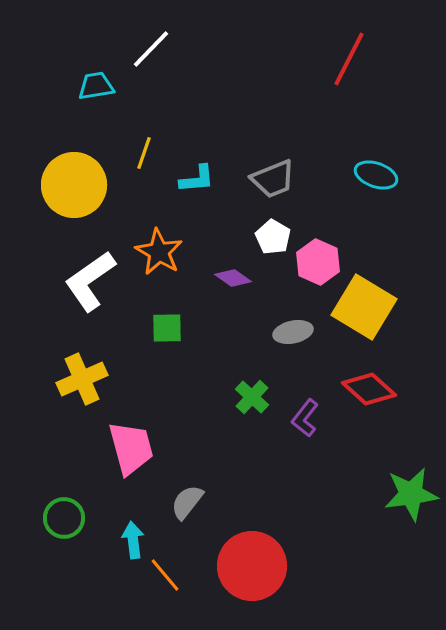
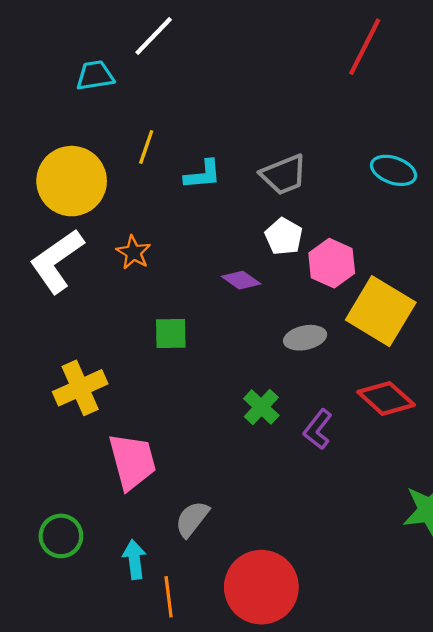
orange star: (159, 252) -> (133, 252), moved, size x0.7
white L-shape: (90, 281) -> (57, 261), moved
orange line: (165, 575) -> (169, 597), turned 33

